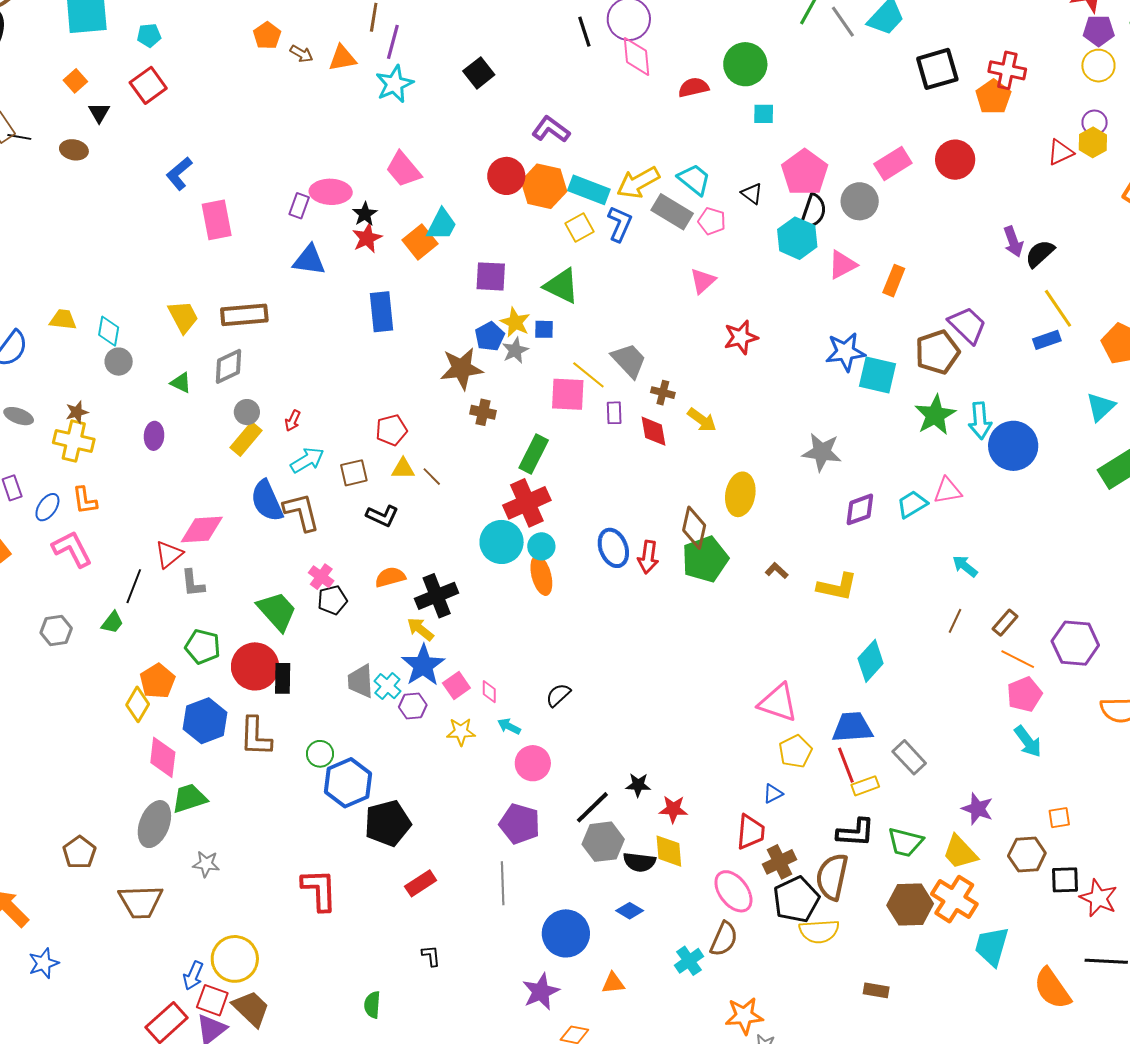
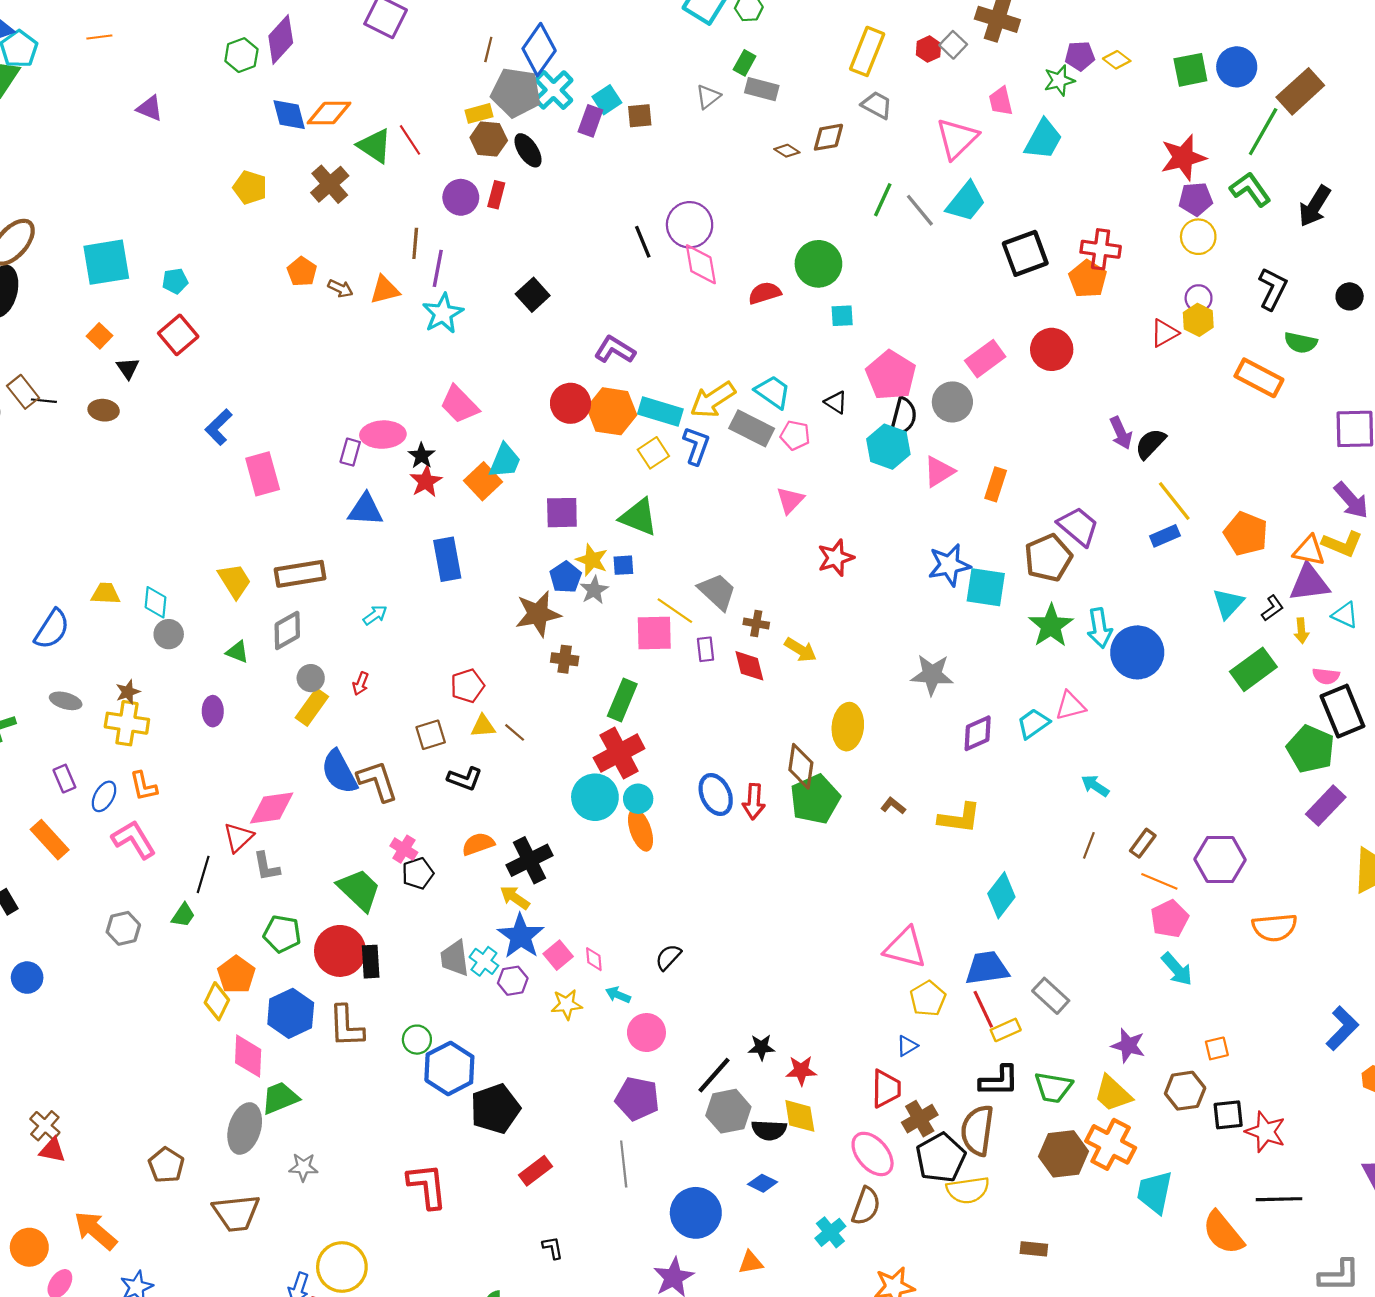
cyan arrow: (307, 460) -> (375, 615), moved, size x0.7

